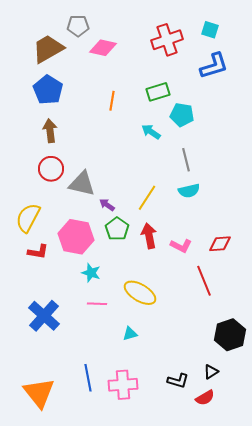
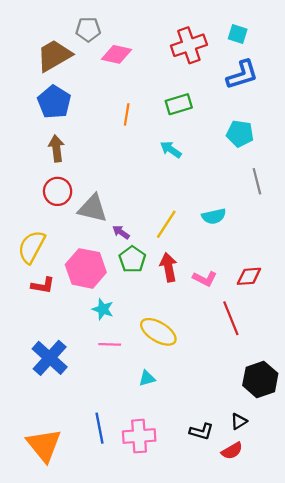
cyan pentagon: (182, 115) -> (240, 134), moved
gray line: (186, 160) -> (257, 181), moved

